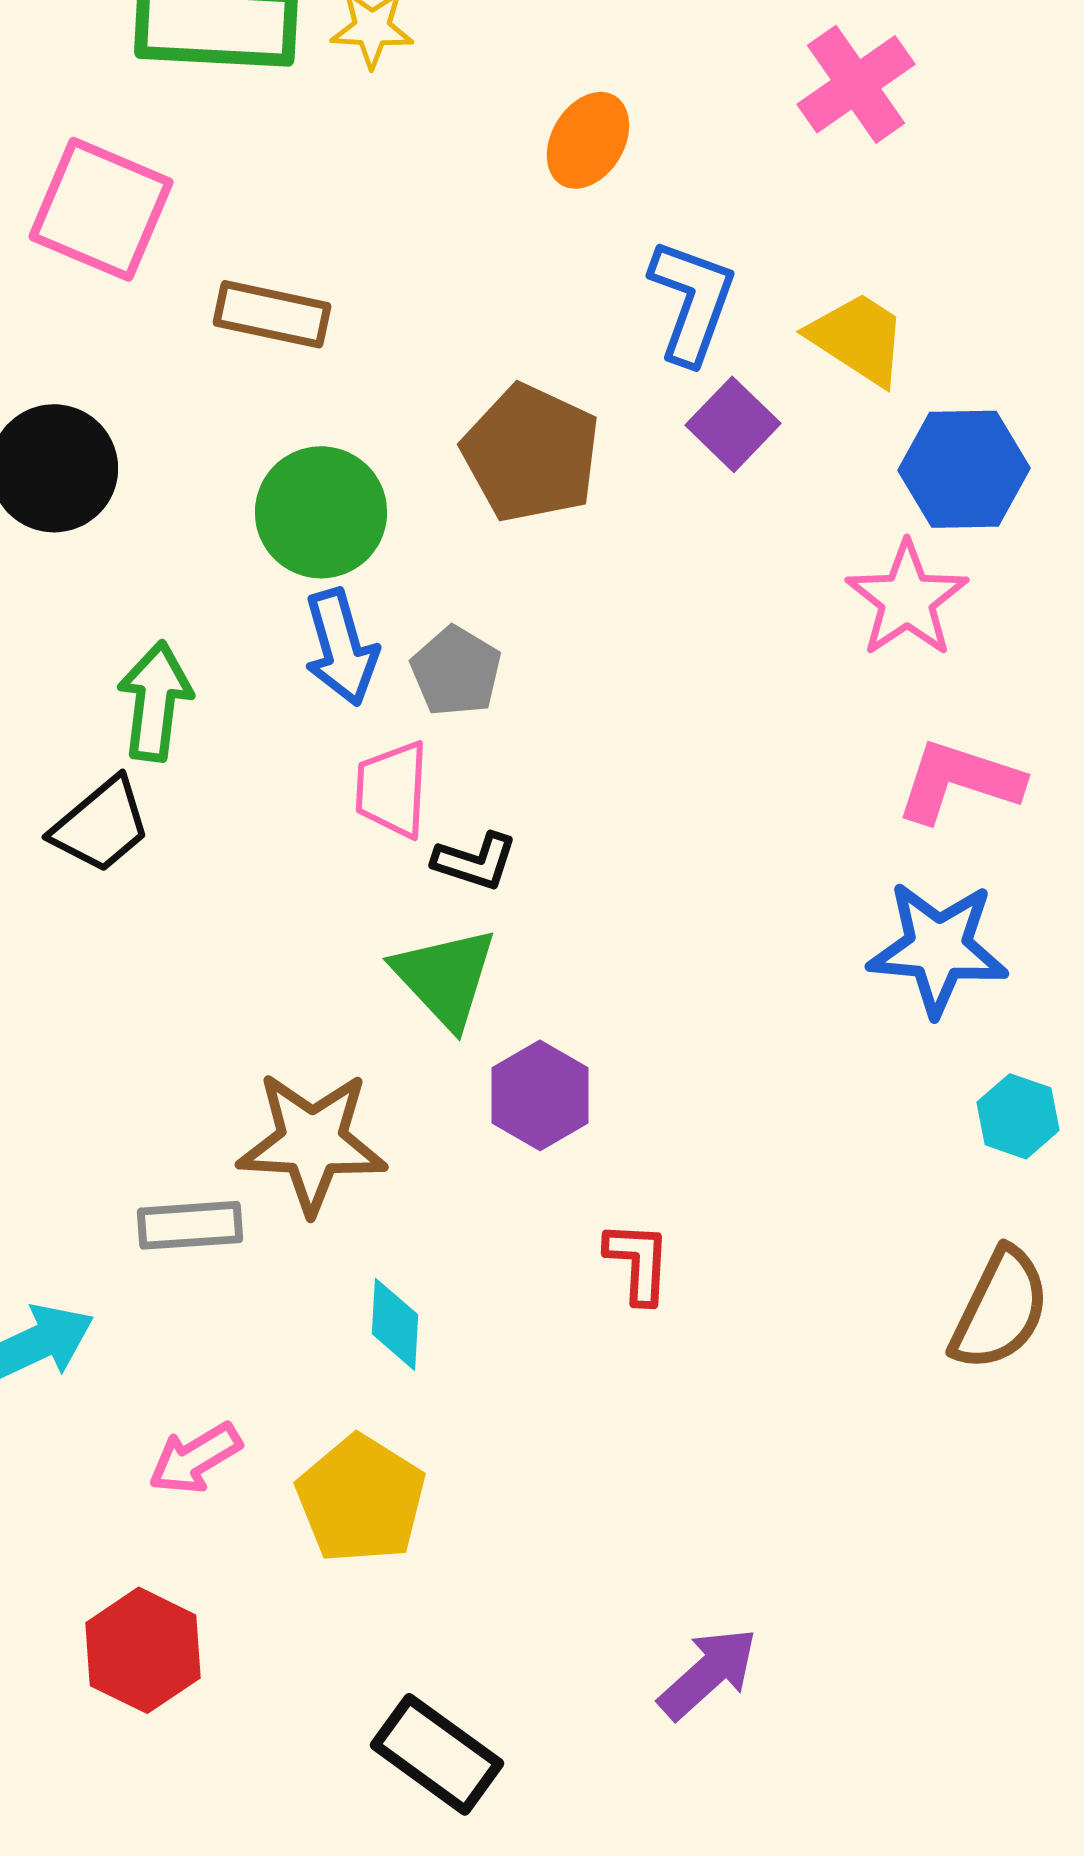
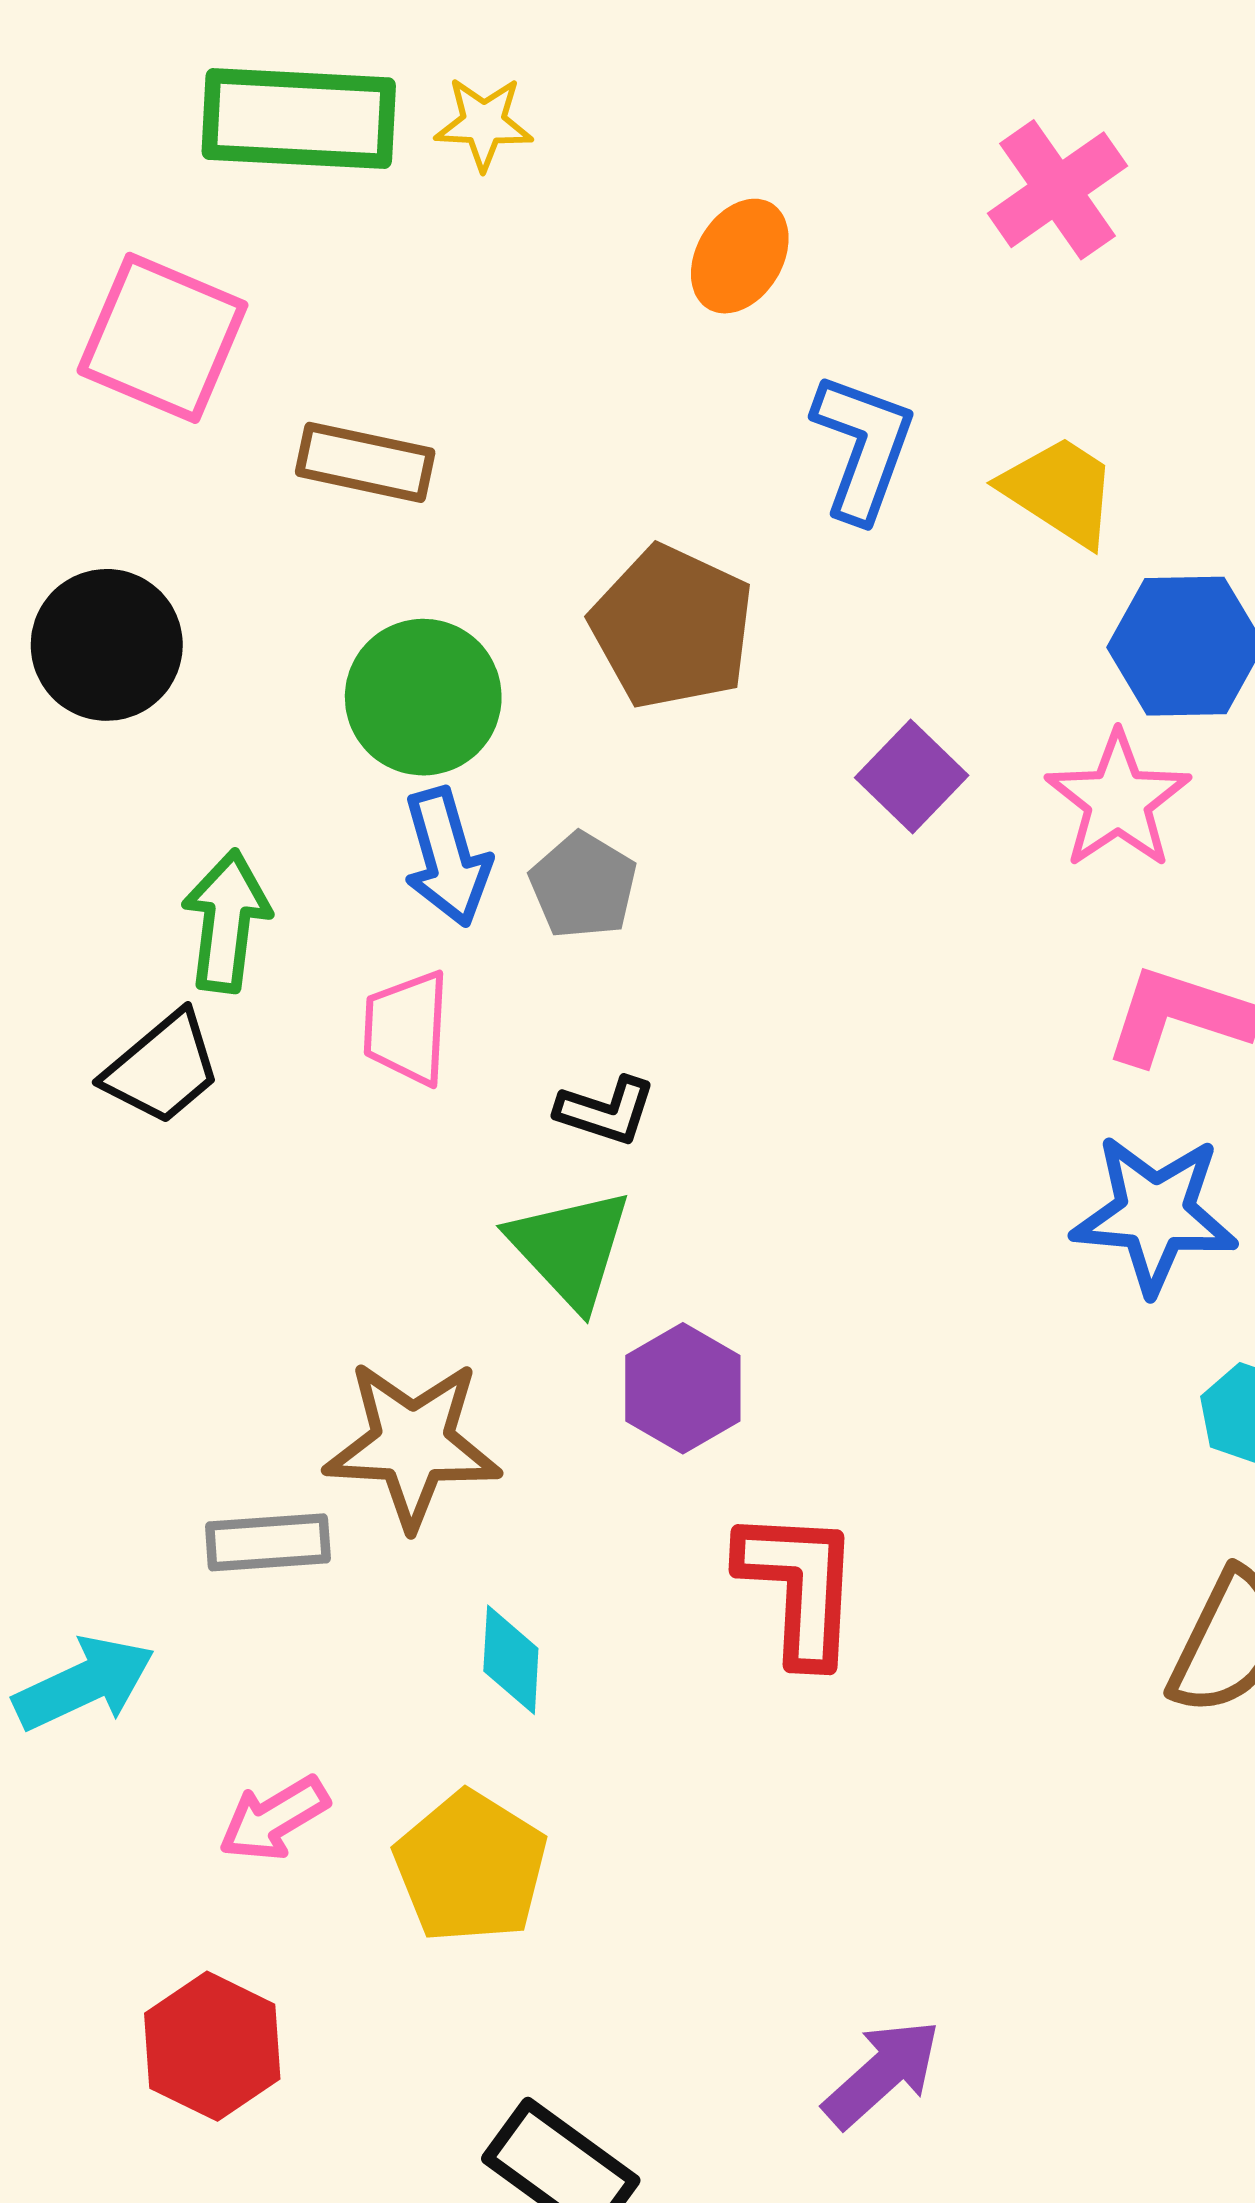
purple square: (733, 424) -> (912, 777), moved
pink trapezoid: (392, 789) -> (407, 1028), moved
red L-shape: (638, 1262) -> (799, 1586), size x1.6

